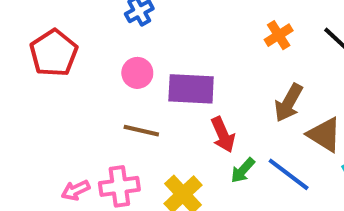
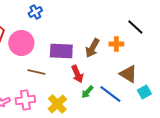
orange cross: (279, 35) -> (116, 44), moved, turned 32
pink circle: (137, 73) -> (21, 43), moved, size x1.6
brown arrow: (289, 103) -> (92, 48), moved

